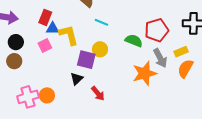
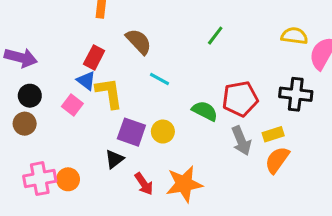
red rectangle: (45, 17) -> (94, 57), moved
blue triangle: (53, 28) -> (86, 81), turned 32
pink square: (45, 45) -> (72, 105), turned -32
yellow circle: (100, 49) -> (163, 132), moved
orange star: (145, 73) -> (184, 184), moved

